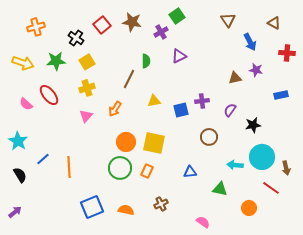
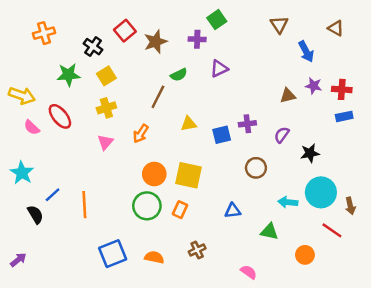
brown star: (132, 22) -> (155, 42), moved, turned -30
purple cross: (161, 32) -> (197, 39), turned 32
red cross: (287, 53) -> (342, 89), moved
green semicircle: (146, 61) -> (179, 75), turned 64
yellow arrow: (23, 63) -> (22, 96), moved
black semicircle: (20, 175) -> (35, 214), moved

